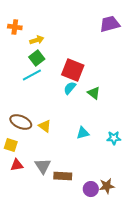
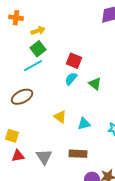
red square: (73, 70) -> (74, 61), size x0.7
brown ellipse: (21, 122) -> (22, 97), moved, turned -50
yellow triangle: (45, 126) -> (60, 117), moved
brown rectangle: (63, 176) -> (78, 154), moved

